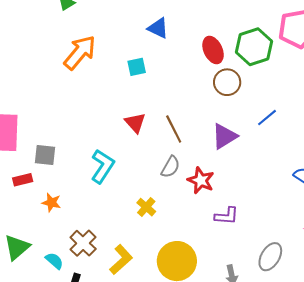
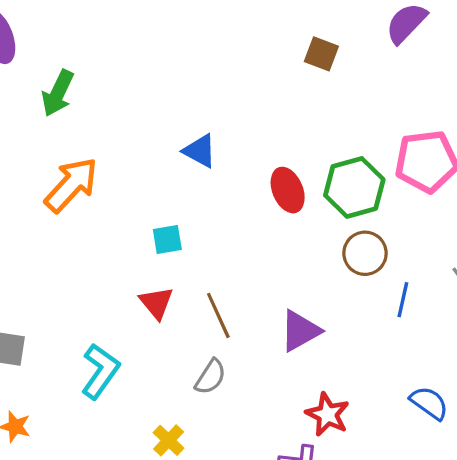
cyan square: (137, 67) -> (167, 239), moved
brown circle: (227, 82) -> (365, 253), moved
blue line: (267, 118) -> (403, 300), moved, turned -40
red star: (201, 180) -> (327, 414), moved

